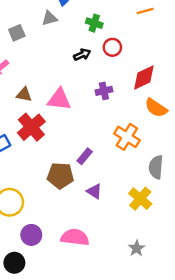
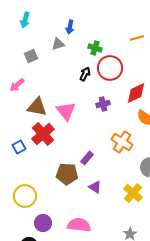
red circle: (112, 47) -> (110, 68), size x1.6
black arrow: (82, 55) -> (85, 74), turned -40
brown triangle: (24, 95) -> (37, 107), size x1.5
pink triangle: (59, 99) -> (66, 111), turned 45

